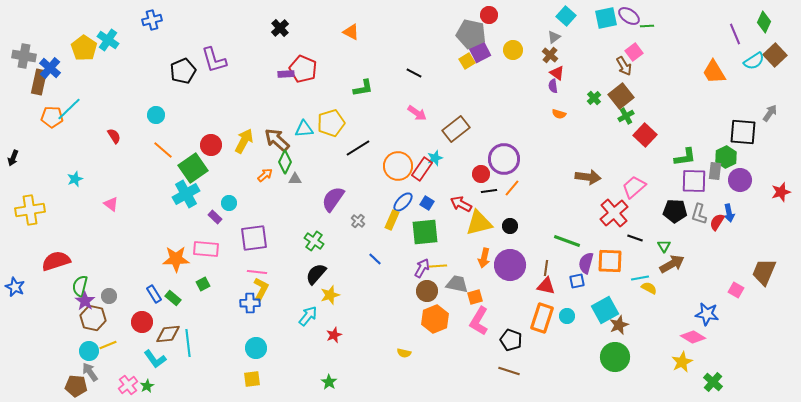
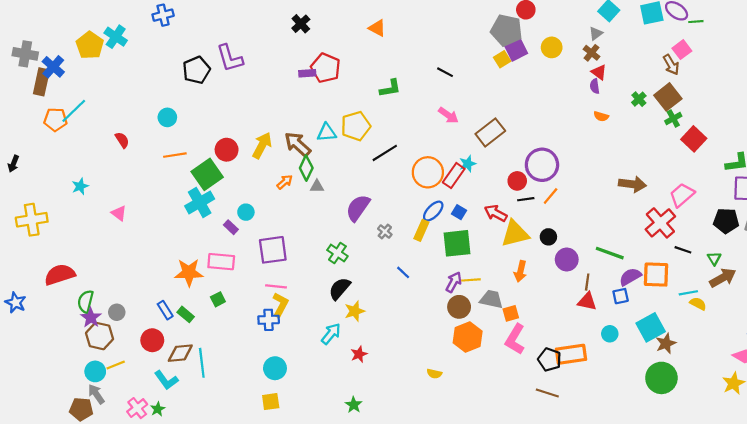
orange line: (163, 150) -> (175, 155), turned -50
purple semicircle: (586, 263) -> (630, 277), turned 45
purple circle: (510, 265) -> (567, 259), moved, size x0.7
orange rectangle: (542, 318) -> (571, 354), moved, turned 64

